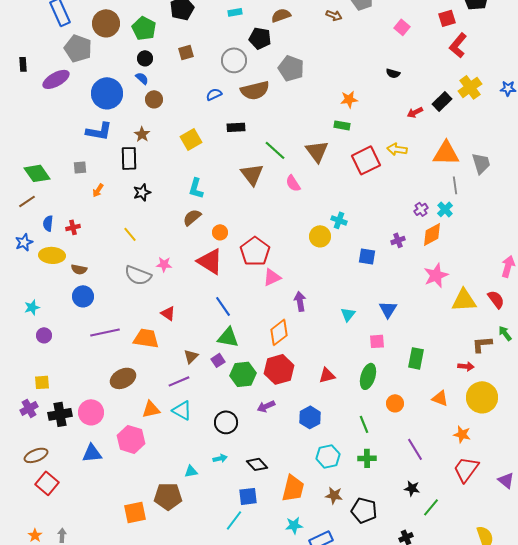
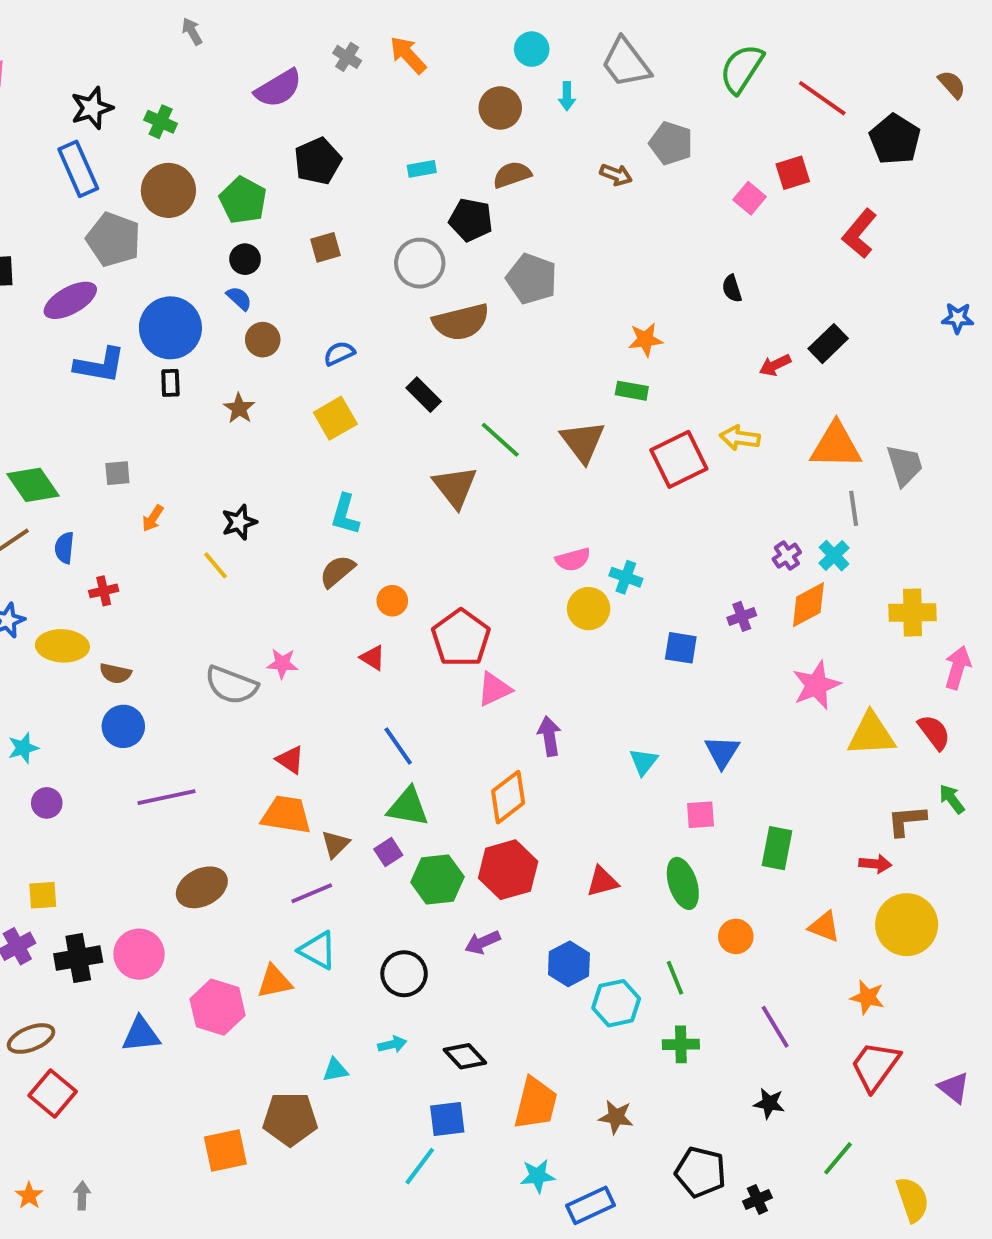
red square: (447, 18) -> (793, 173), moved
black semicircle: (393, 73) -> (732, 289), turned 56
yellow cross: (470, 87) -> (913, 613), moved, turned 35
blue semicircle: (214, 94) -> (339, 353), moved
black rectangle: (236, 127) -> (424, 395), turned 48
blue L-shape: (99, 131) -> (100, 365), moved
black rectangle: (129, 158) -> (170, 383), moved, size x0.6
pink semicircle: (293, 183) -> (573, 560), moved, turned -72
blue semicircle: (48, 223) -> (64, 548), moved
yellow line: (130, 234) -> (216, 565), moved
red triangle: (210, 261) -> (373, 658), size x0.5
orange trapezoid: (146, 338) -> (286, 815), moved
green ellipse: (368, 376) -> (683, 883), turned -35
orange triangle: (151, 409) -> (274, 982), moved
cyan hexagon: (328, 456) -> (616, 1003), moved
green line: (431, 507) -> (838, 1158), moved
black pentagon: (364, 510) -> (700, 1172), moved

